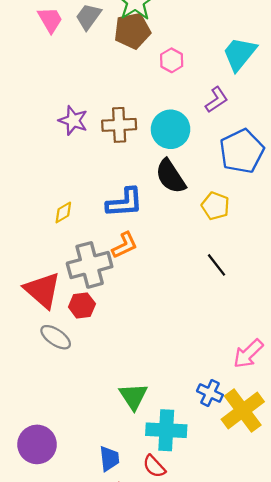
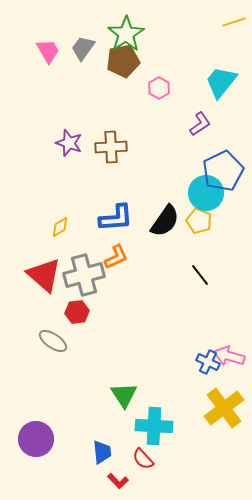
cyan circle: (171, 129) -> (206, 193), moved
black semicircle: (171, 176) -> (165, 221), moved, turned -112
red triangle: (43, 290) -> (44, 275), moved
pink arrow: (248, 354) -> (229, 356), turned 60
blue cross: (210, 393) -> (208, 362), moved

